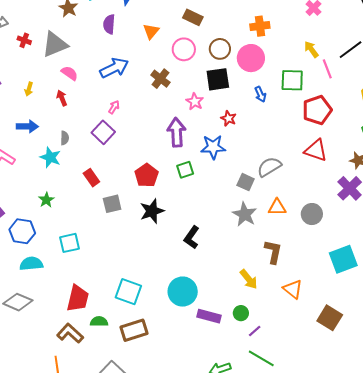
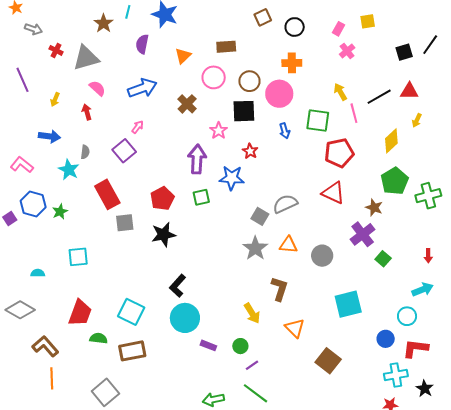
brown rectangle: (193, 17) -> (226, 47), turned -36
red rectangle: (91, 178) -> (107, 194), size x1.6
blue hexagon: (22, 231) -> (33, 204), moved
black L-shape: (192, 237) -> (178, 286), moved
cyan semicircle: (31, 264) -> (38, 273), size x0.6
purple rectangle: (209, 316) -> (208, 345), size x0.7
brown L-shape: (70, 333) -> (45, 346), moved

